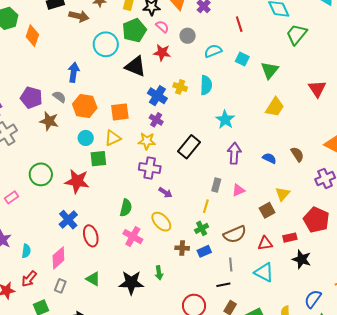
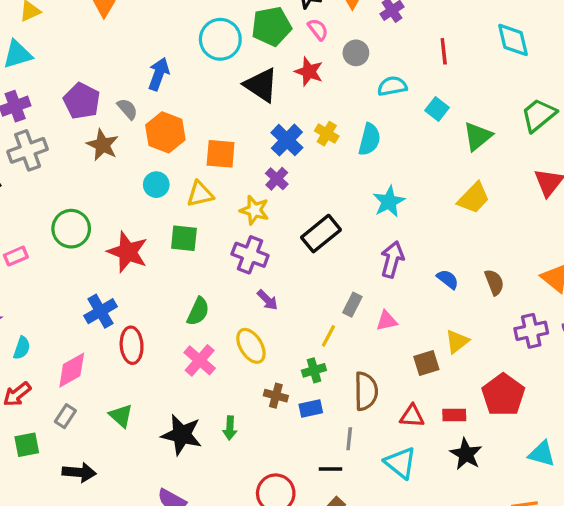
green trapezoid: (297, 34) -> (539, 115), moved
green square: (98, 159) -> (184, 238), moved
brown semicircle: (235, 234) -> (366, 391), turned -80

